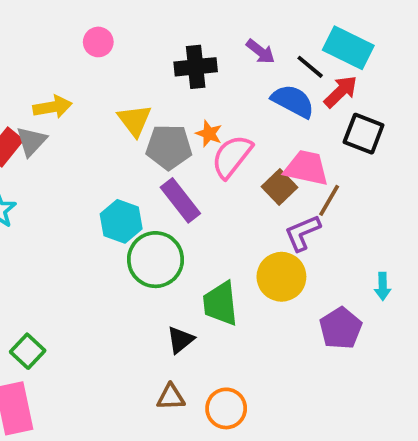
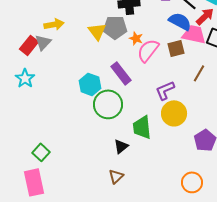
gray pentagon: (169, 147) -> (115, 27), moved
pink trapezoid: (306, 168) -> (194, 34), moved
brown square: (280, 187) -> (176, 48), moved, turned 30
purple L-shape: (302, 233) -> (165, 90), moved
brown triangle: (171, 397) -> (116, 176), turned -42
orange circle: (226, 408) -> (192, 182), moved

